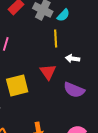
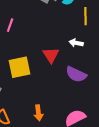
yellow line: (56, 39) -> (86, 16), moved

